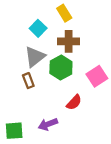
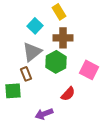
pink square: (97, 76) -> (89, 70), turned -30
green square: (14, 131) -> (13, 91), moved

